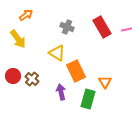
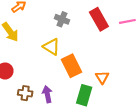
brown cross: (32, 79) -> (25, 93), moved, turned -32
purple arrow: (61, 92) -> (47, 94), moved

